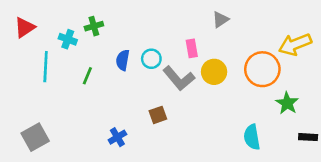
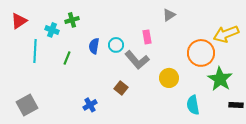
yellow circle: (214, 72) -> (169, 78), moved
green star: (287, 103) -> (220, 79), size x1.4
brown square: (158, 115) -> (121, 88), turned -32

